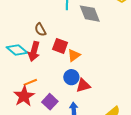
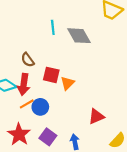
blue circle: (71, 77) -> (40, 107), moved
orange line: (30, 82) -> (27, 104), moved
red triangle: (83, 85) -> (96, 116), moved

